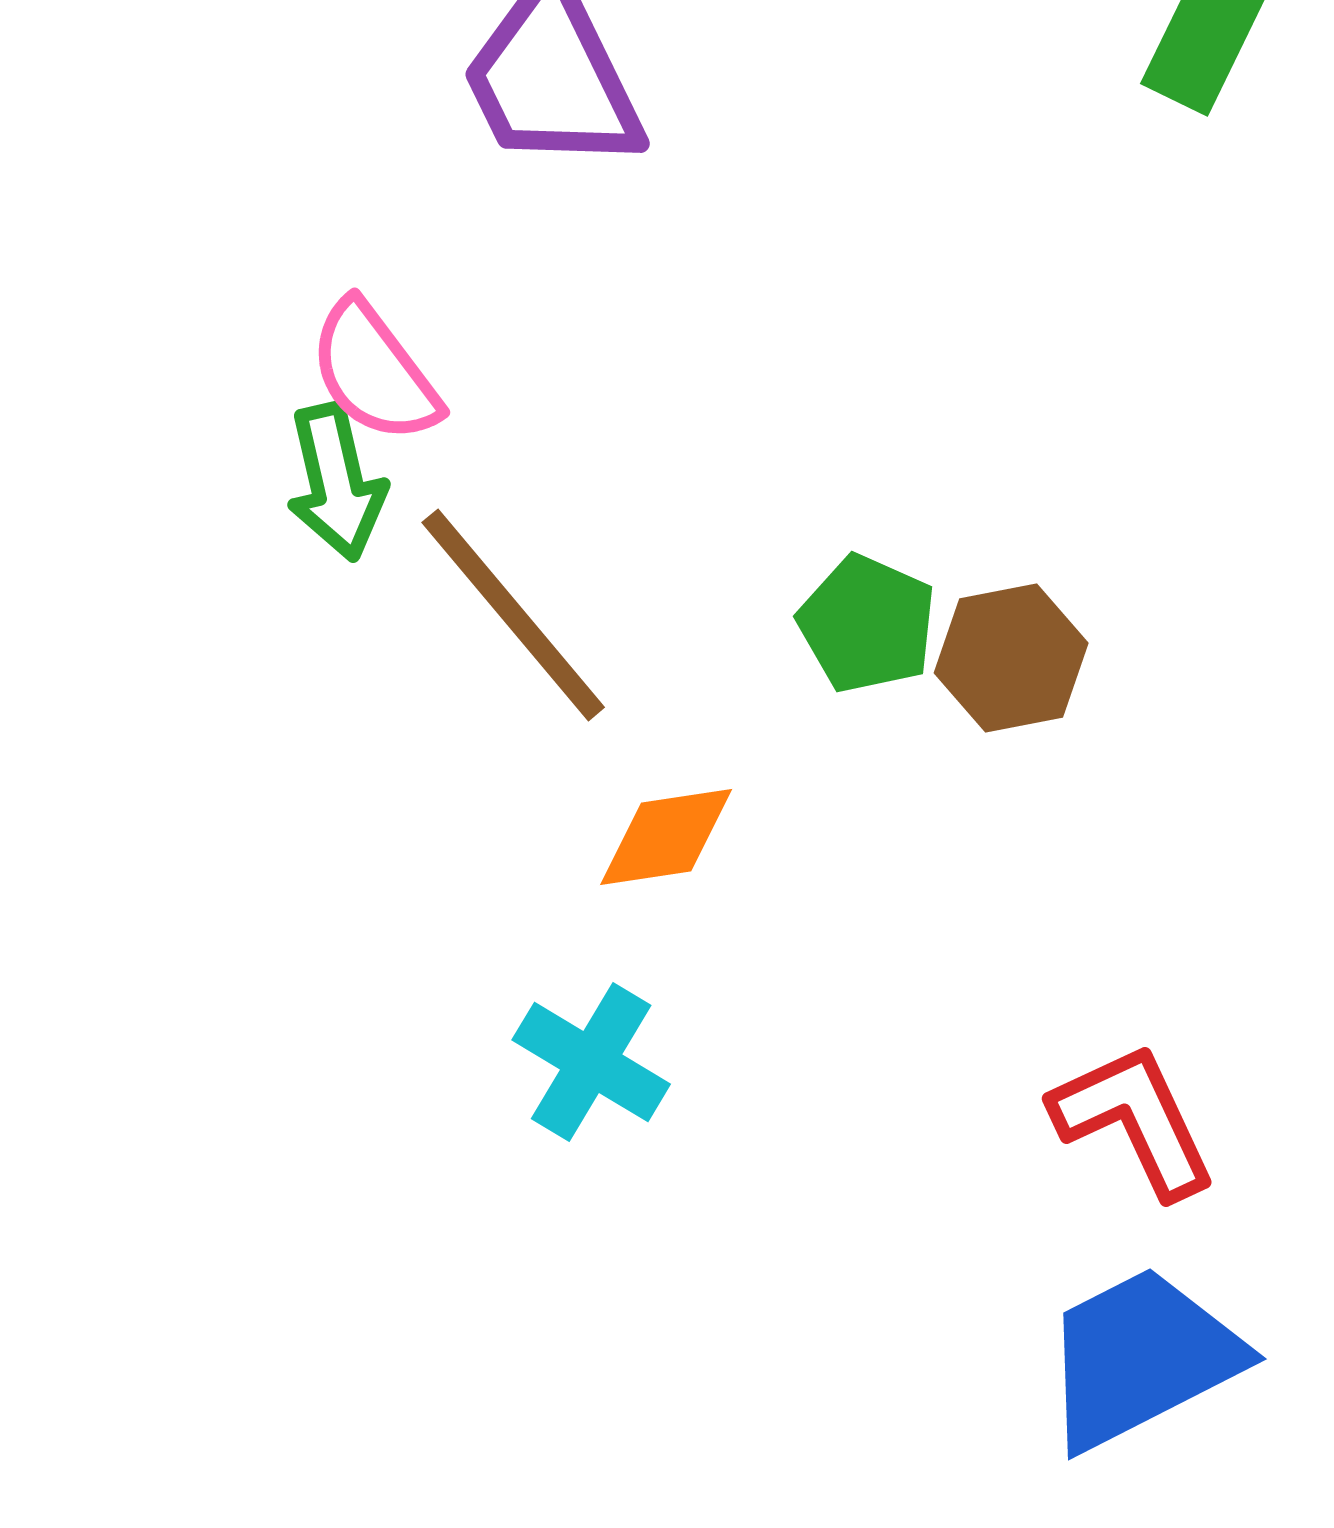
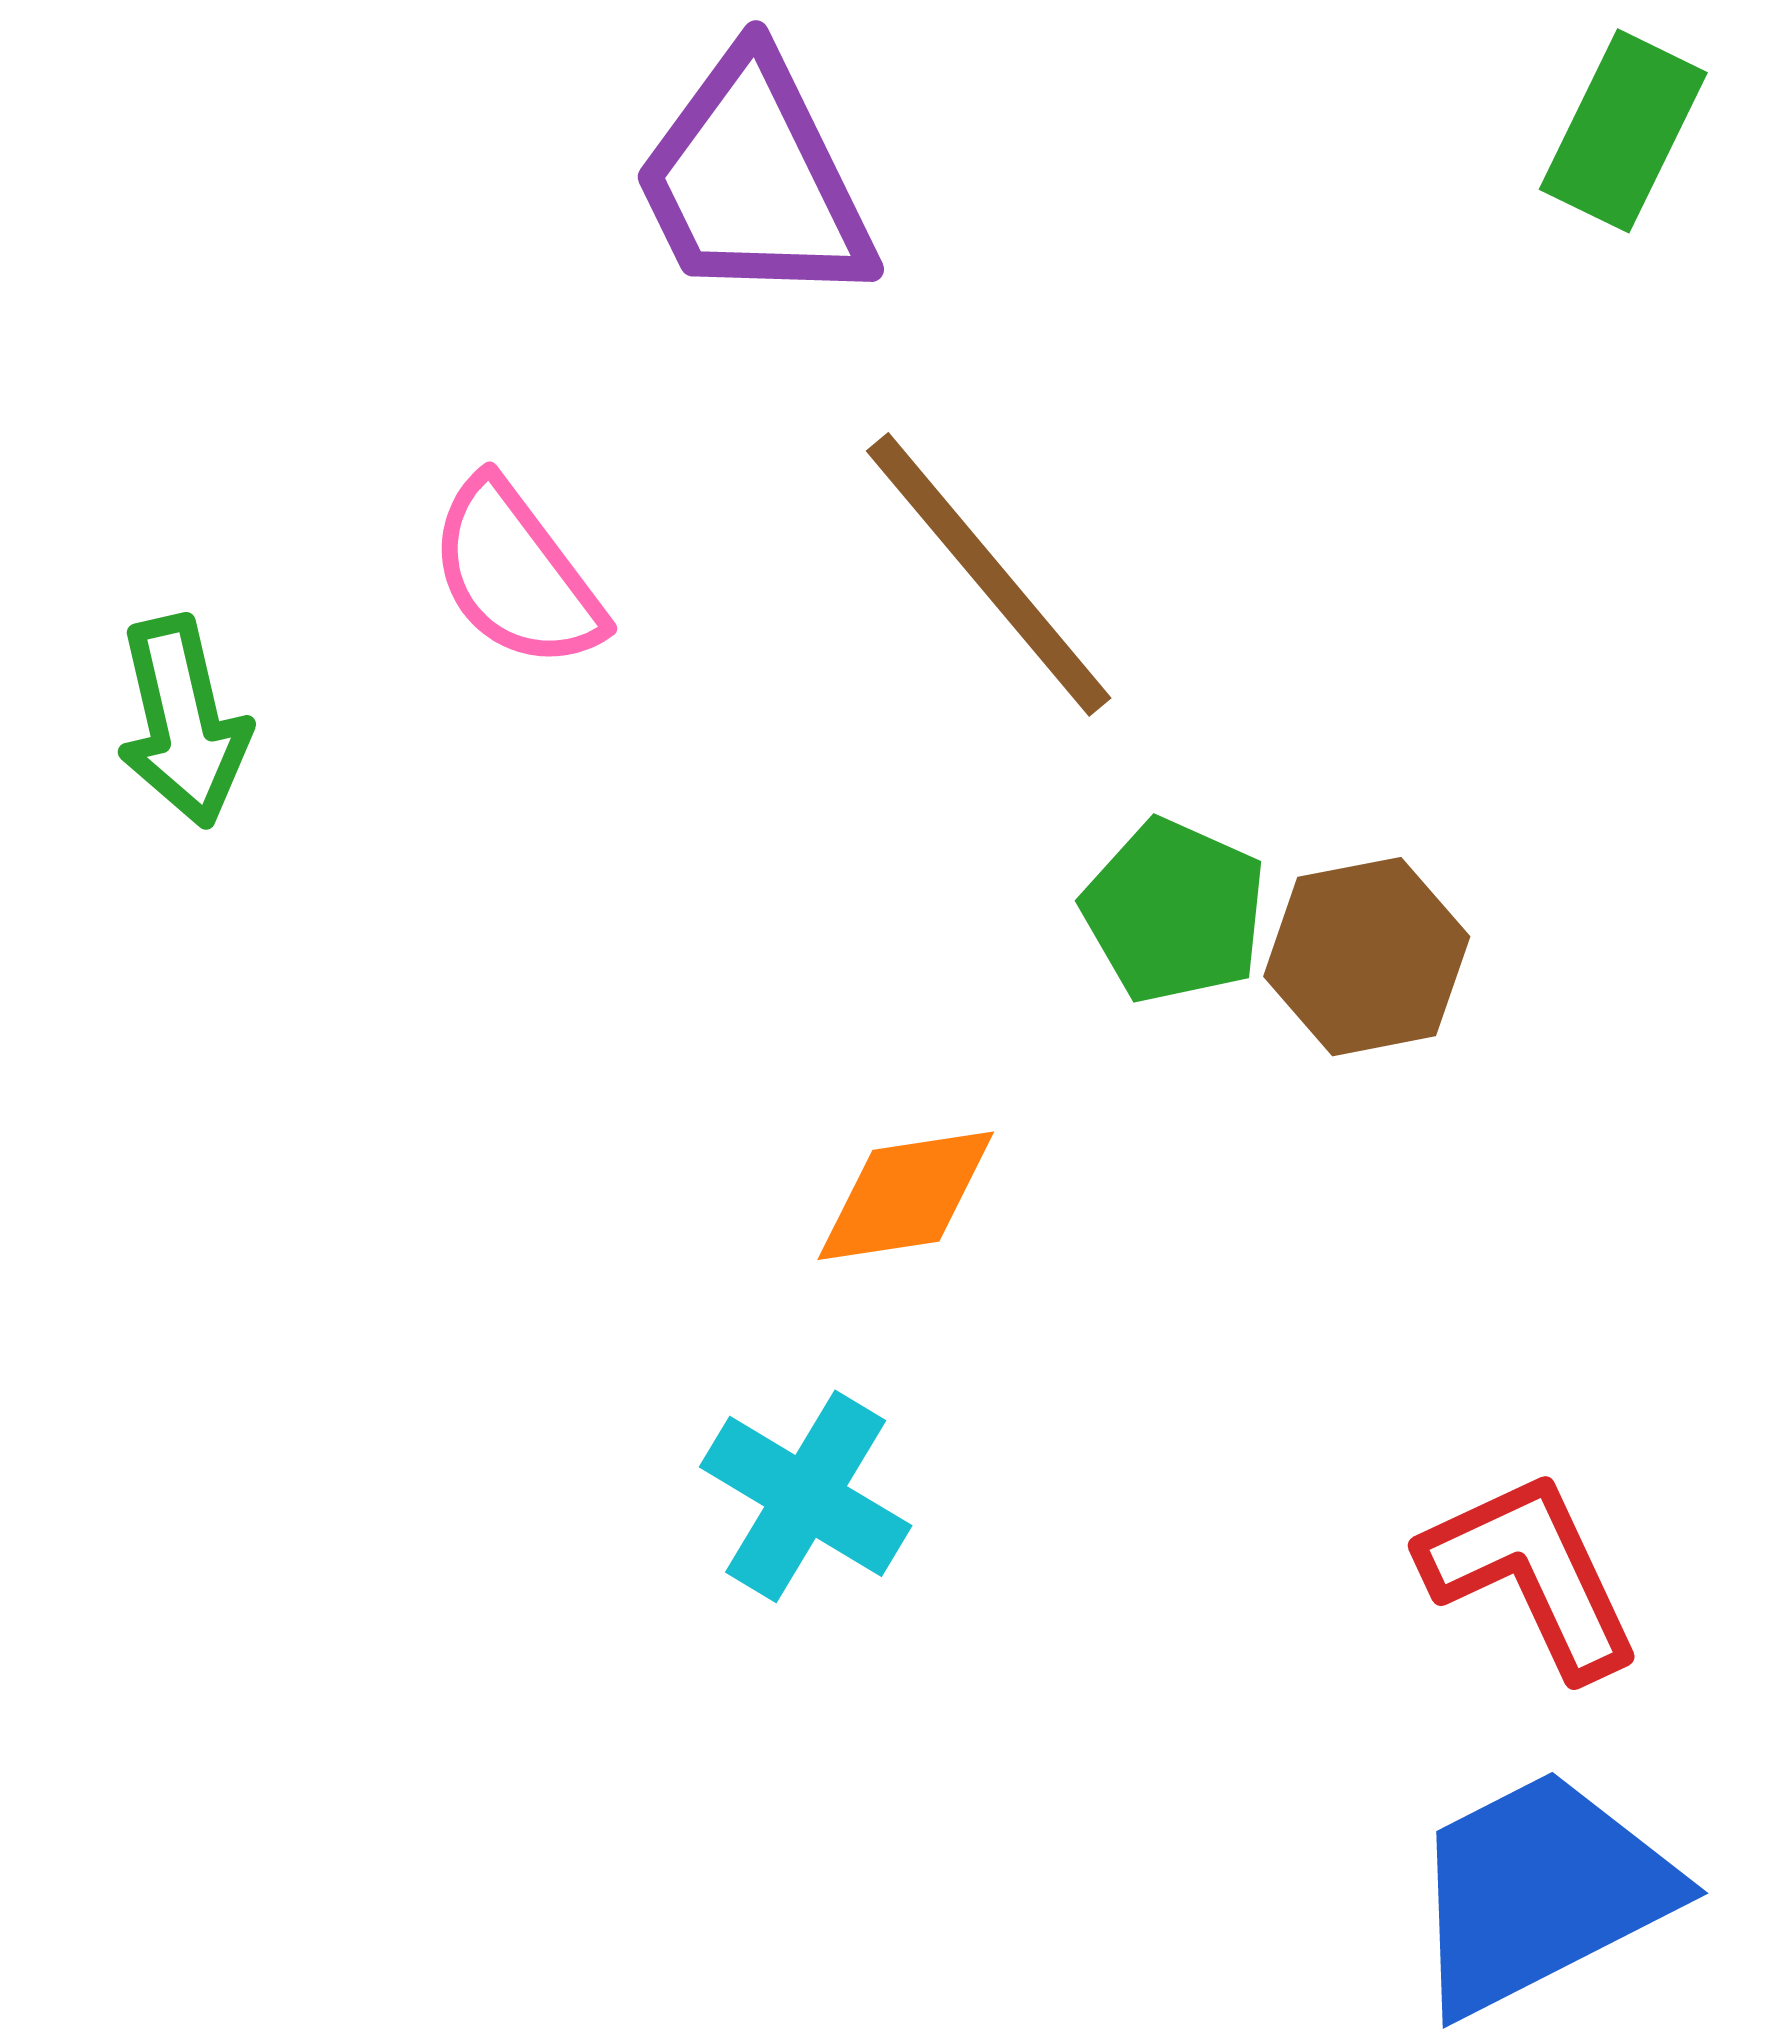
green arrow: (336, 482) -> (183, 721), moved
brown line: (513, 615) -> (989, 574), moved

